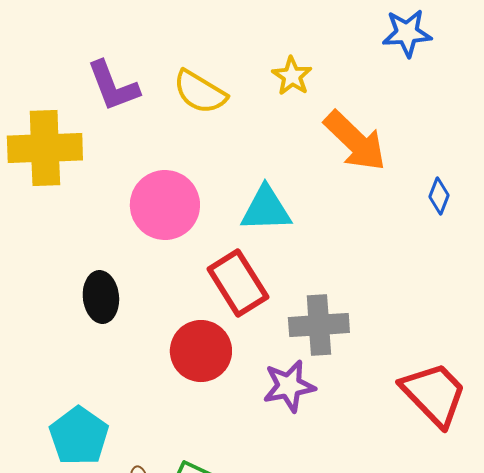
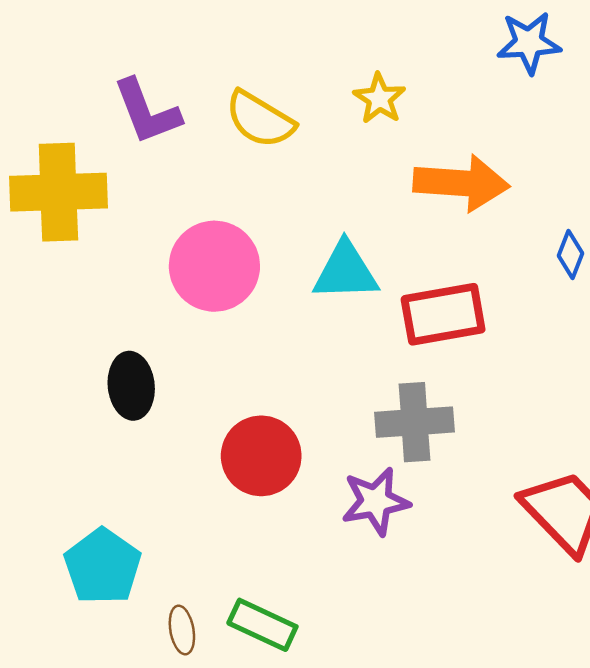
orange arrow: (355, 141) -> (461, 183), turned -40
red rectangle: (238, 283) -> (443, 314), moved, turned -68

